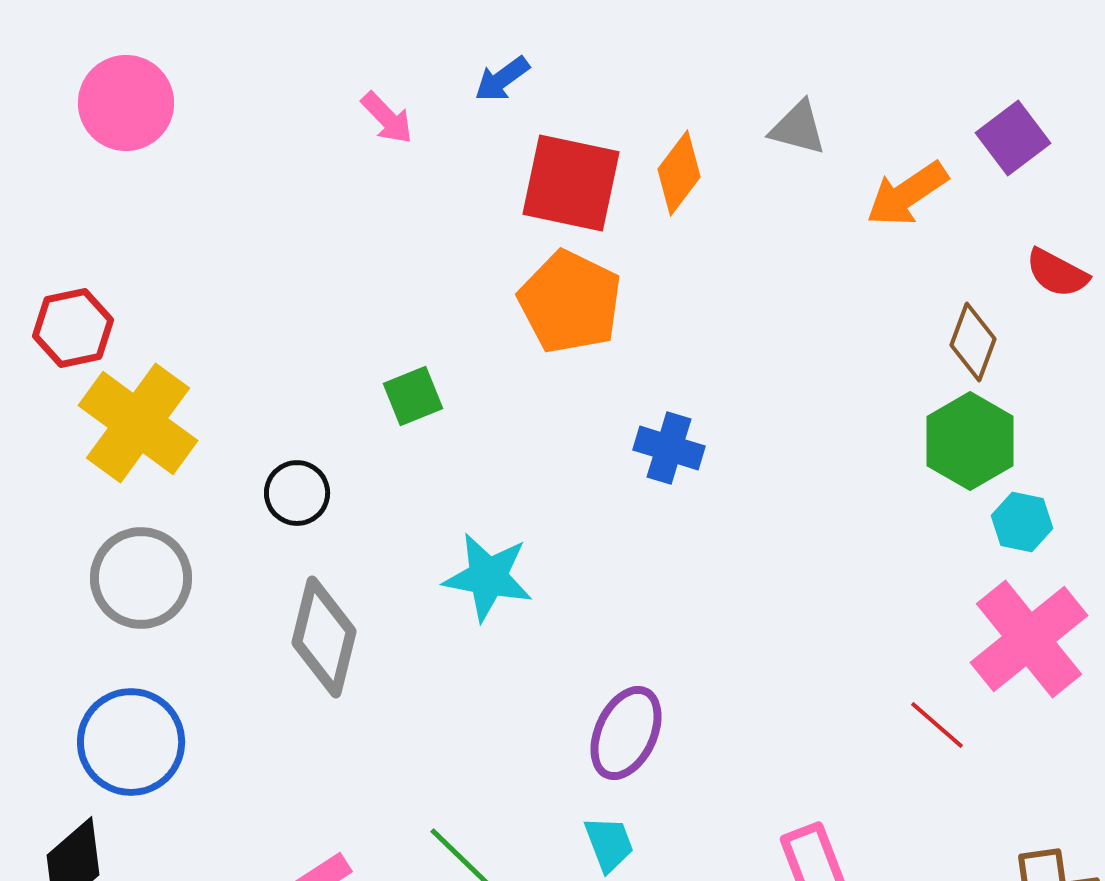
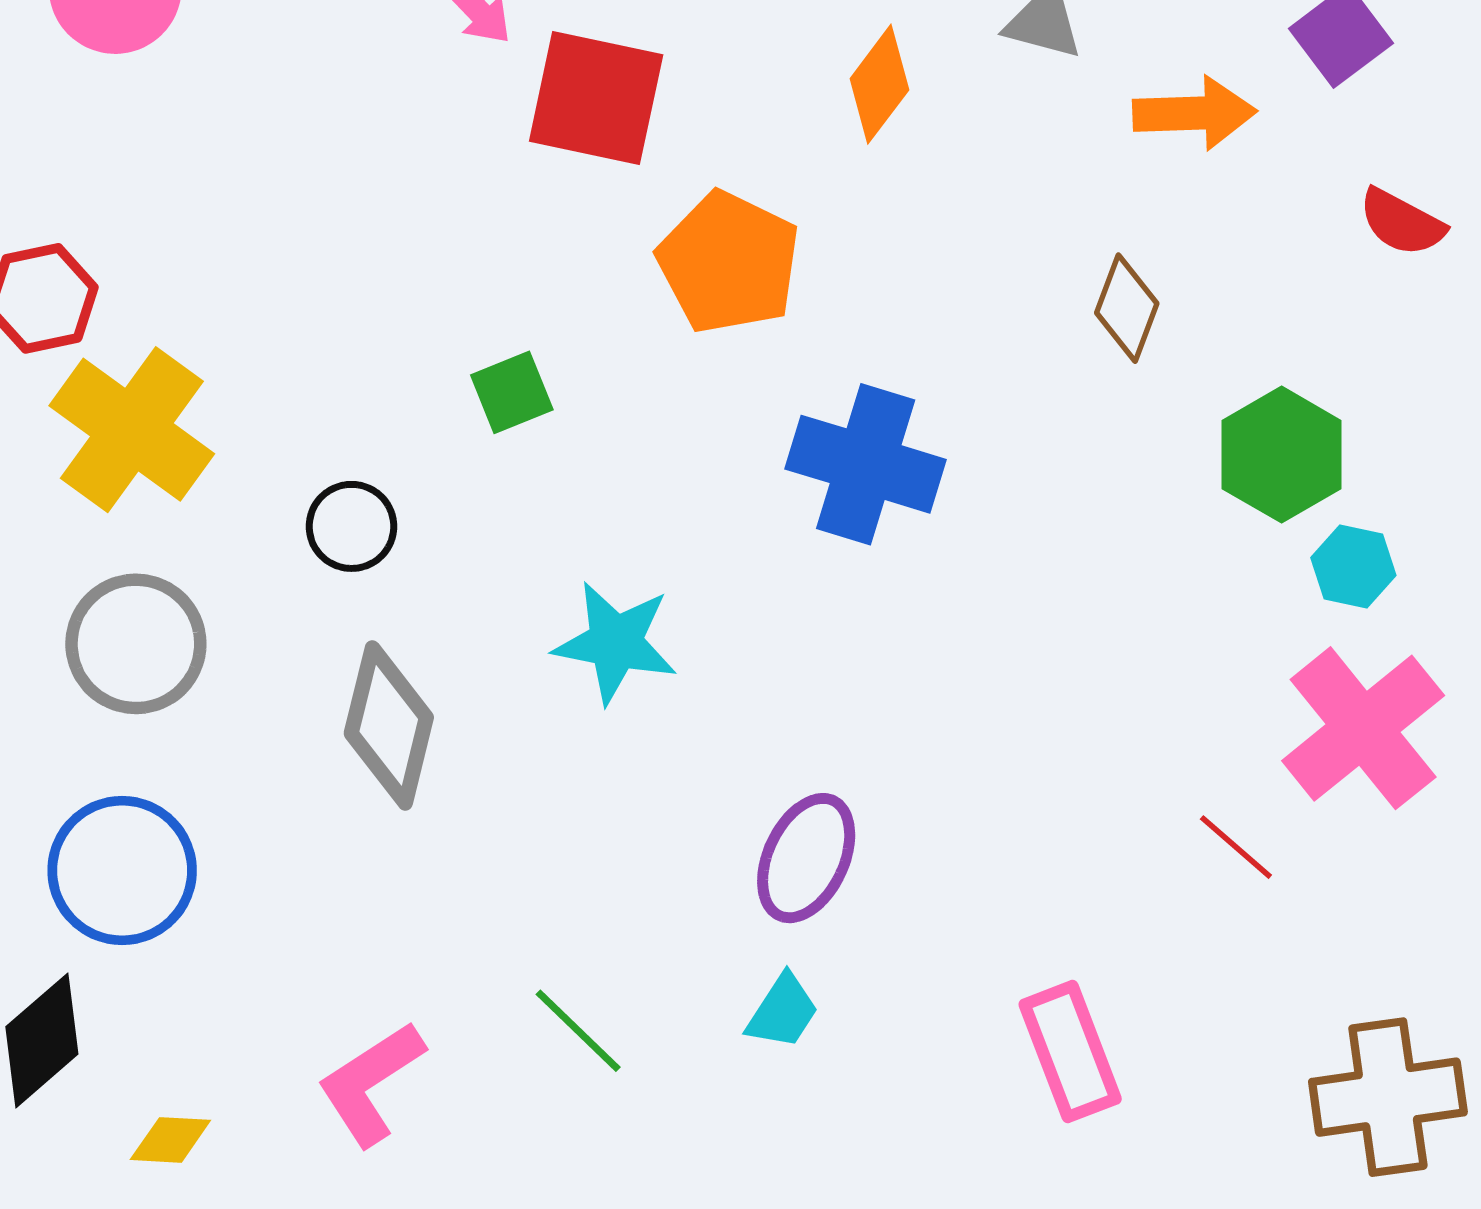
red square: (571, 183) -> (596, 98), moved
orange arrow: (907, 194) -> (1194, 113), turned -148
brown diamond: (973, 342) -> (1127, 308), moved
blue cross: (669, 448) -> (866, 464), size x1.6
cyan trapezoid: (609, 844) -> (783, 1011), turned 54

